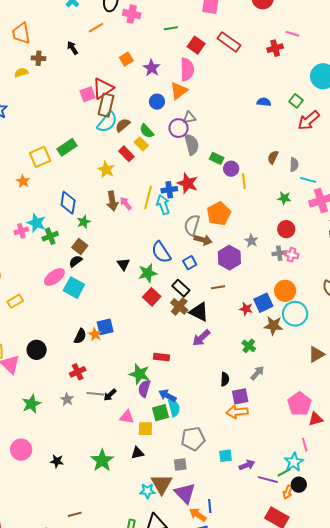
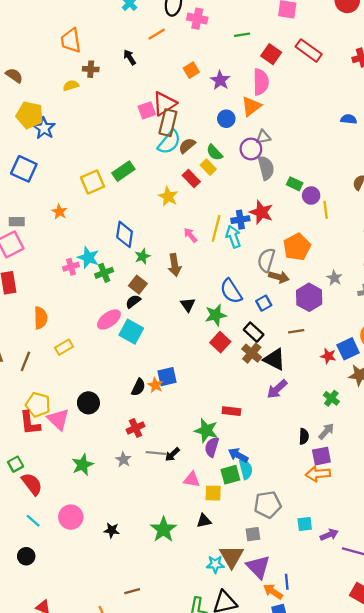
orange star: (23, 181) -> (59, 212), moved
brown arrow: (112, 201) -> (175, 265), moved
gray arrow: (257, 373) -> (326, 431), moved

